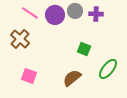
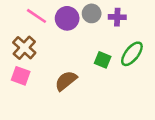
green ellipse: (108, 69) -> (132, 54), moved
pink square: (29, 76) -> (21, 76), moved
brown semicircle: (72, 78) -> (66, 81), moved

